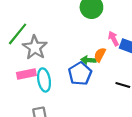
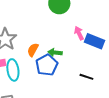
orange semicircle: (100, 55) -> (33, 50), moved

